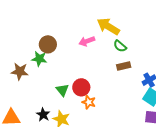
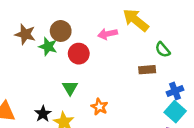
green semicircle: (120, 46) -> (163, 50), moved
brown star: (20, 71) -> (25, 34), moved
red circle: (81, 87) -> (79, 54), moved

